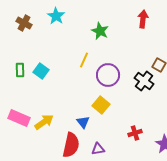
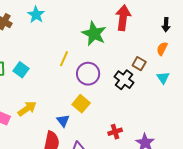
red arrow: (143, 19) -> (123, 18), size x1.4
green star: (100, 31) -> (94, 34), moved, size x1.4
yellow arrow: (44, 122) -> (27, 109), moved

